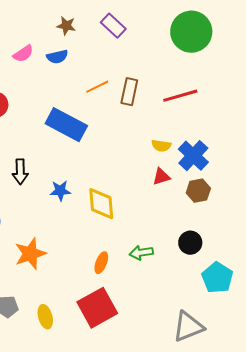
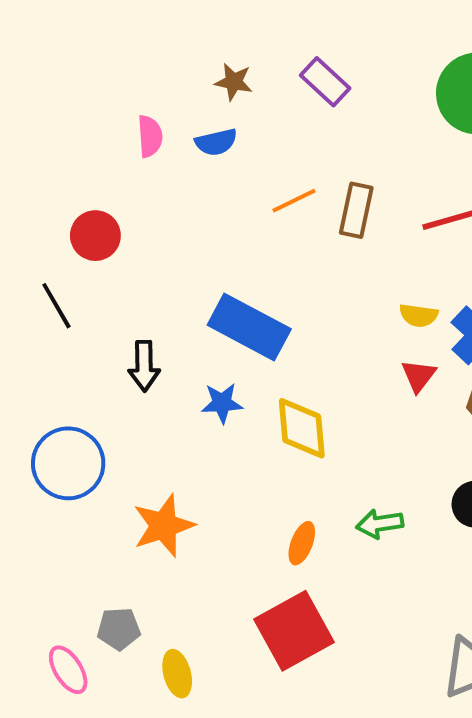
pink semicircle: (23, 54) -> (150, 136), turned -60
blue rectangle: (66, 125) -> (249, 327), moved
red triangle: (161, 177) -> (419, 376), turned -36
yellow ellipse: (45, 317) -> (177, 674), moved

